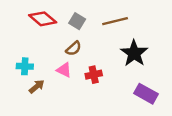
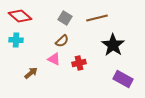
red diamond: (43, 19) -> (20, 16), moved
cyan cross: (25, 66) -> (16, 40), moved

